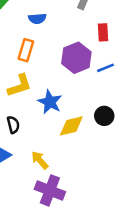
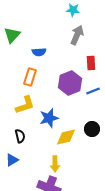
blue star: (50, 102) -> (49, 118), turned 30
yellow arrow: (40, 160) -> (55, 164), moved, turned -140

